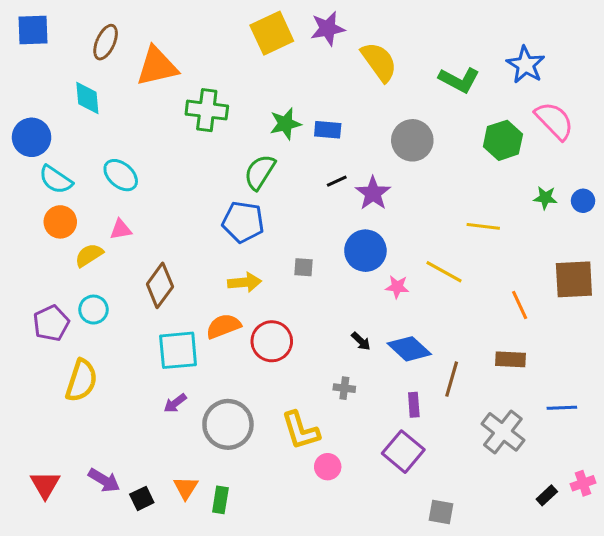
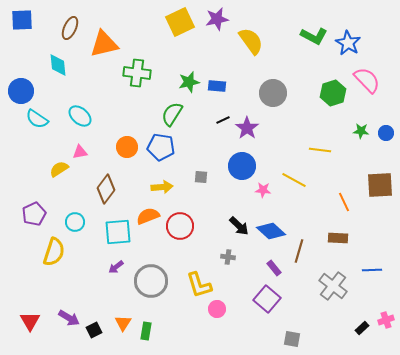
green L-shape: (459, 80) -> (314, 36), moved
orange circle: (60, 222) -> (127, 147), moved
cyan circle: (93, 310) -> (75, 222), moved
black arrow: (361, 341) -> (239, 226), size x1.5
purple rectangle: (414, 405) -> (274, 268), turned -35

